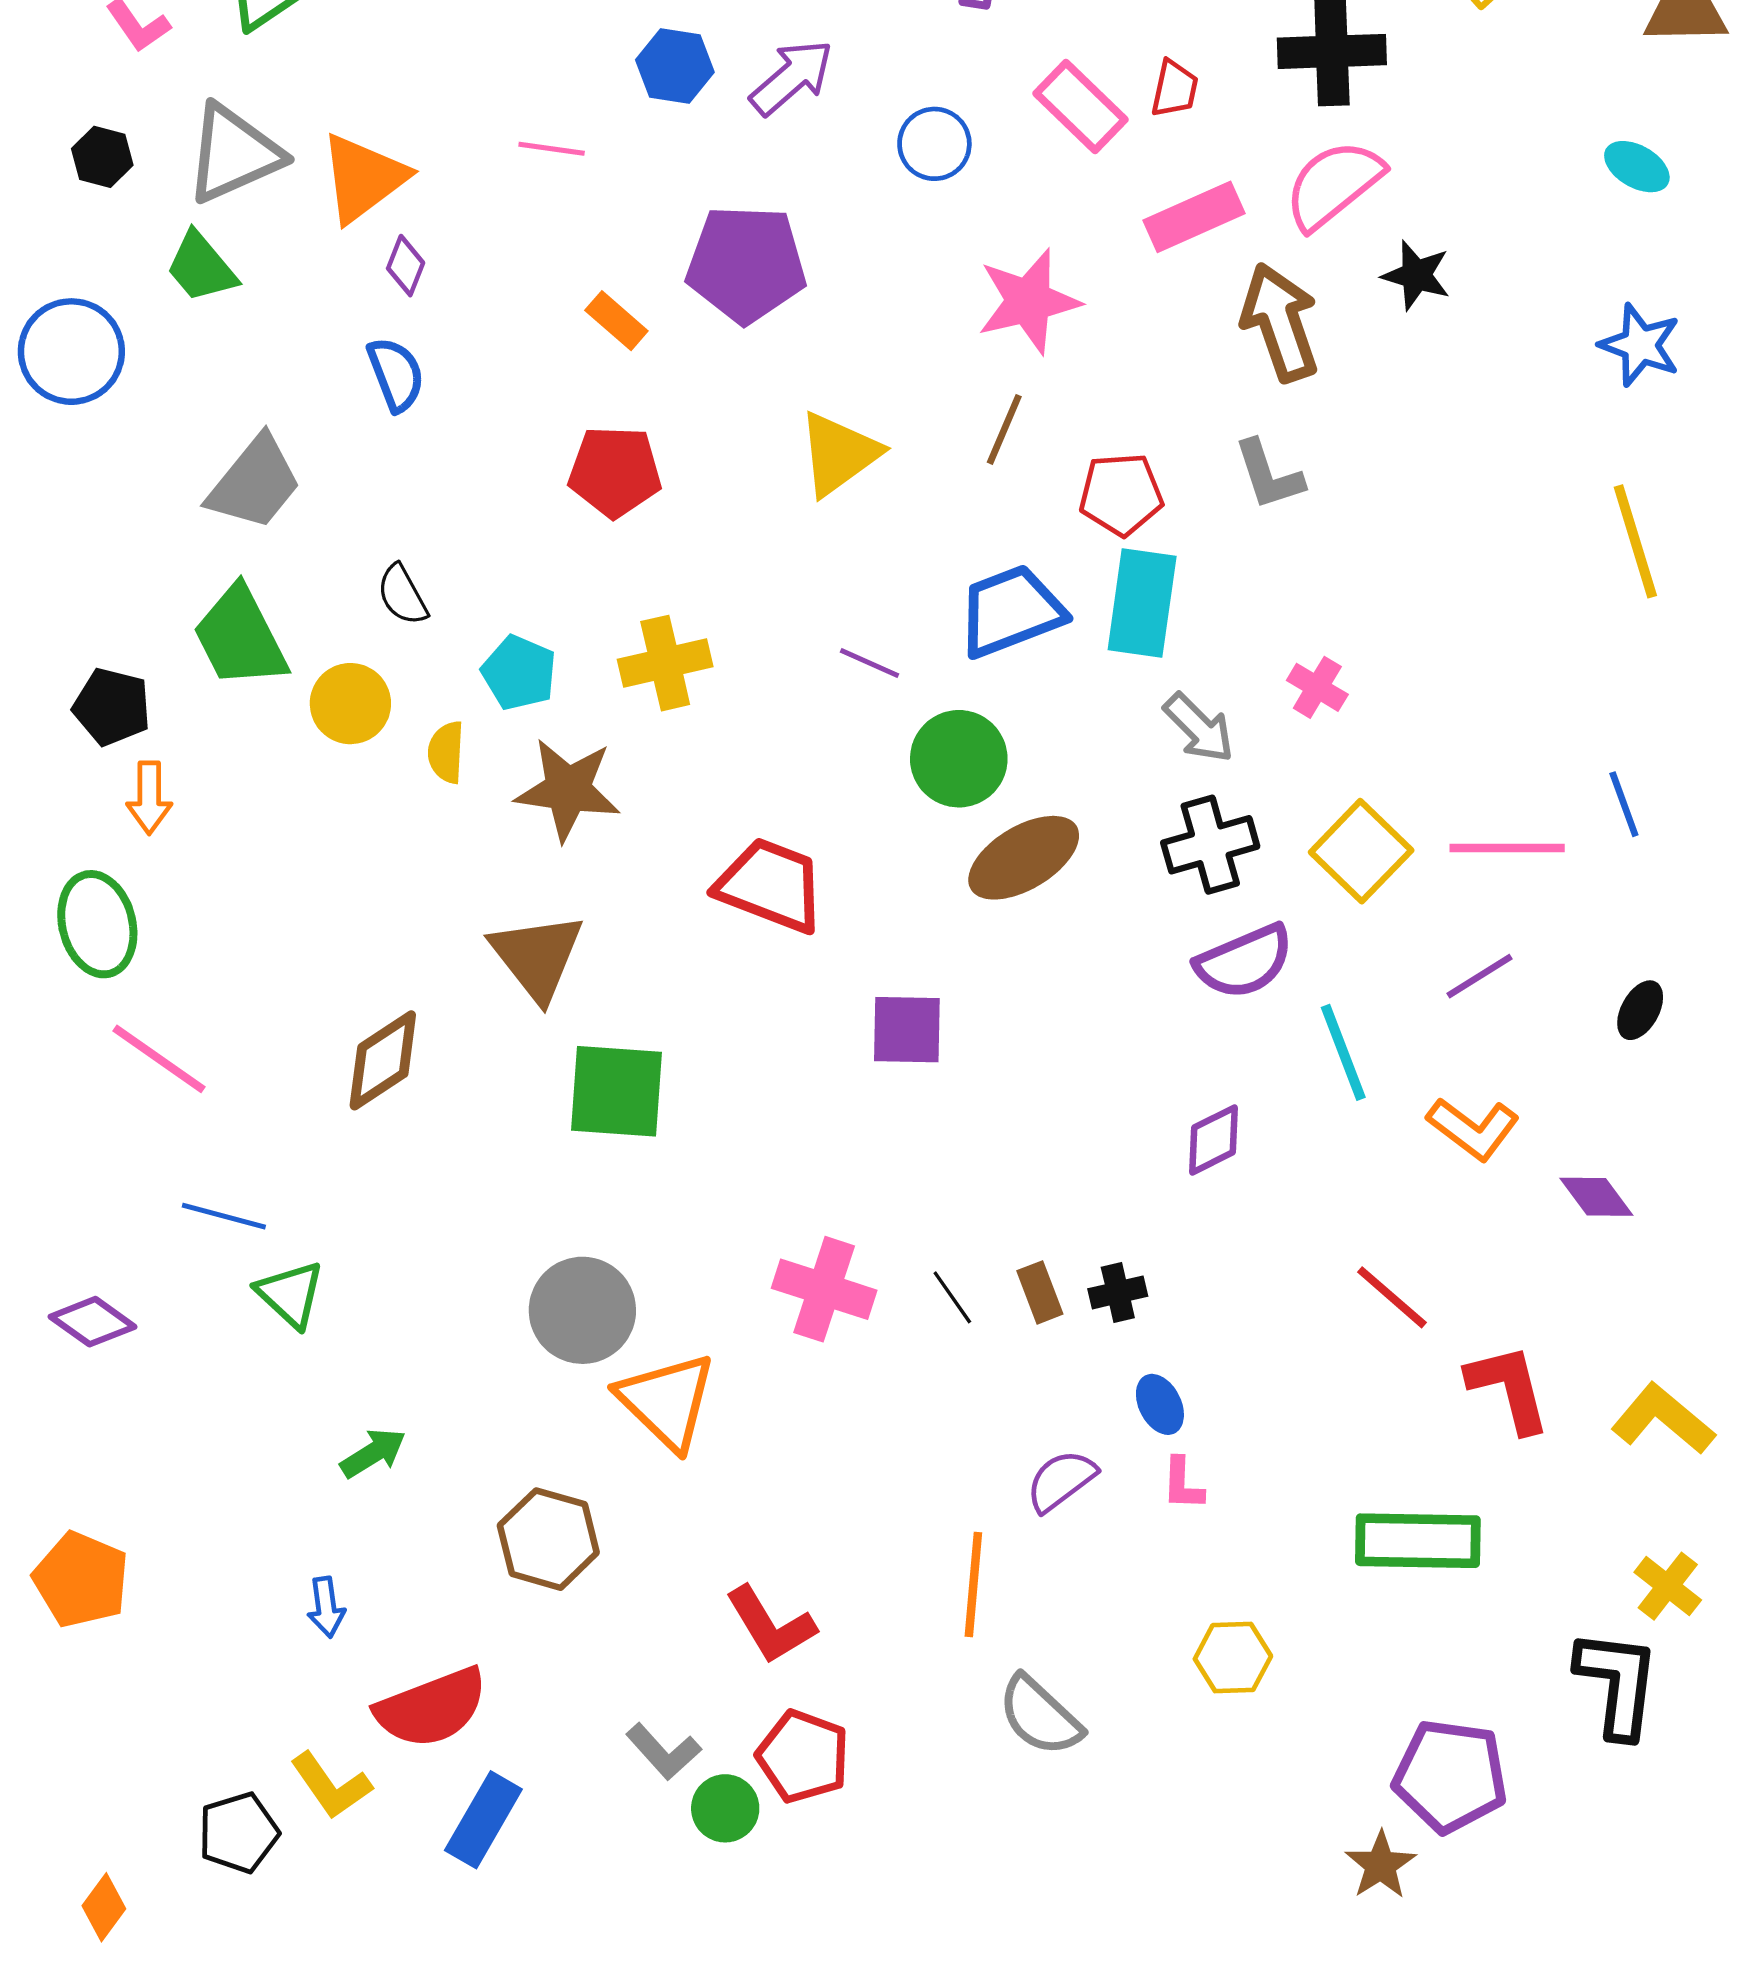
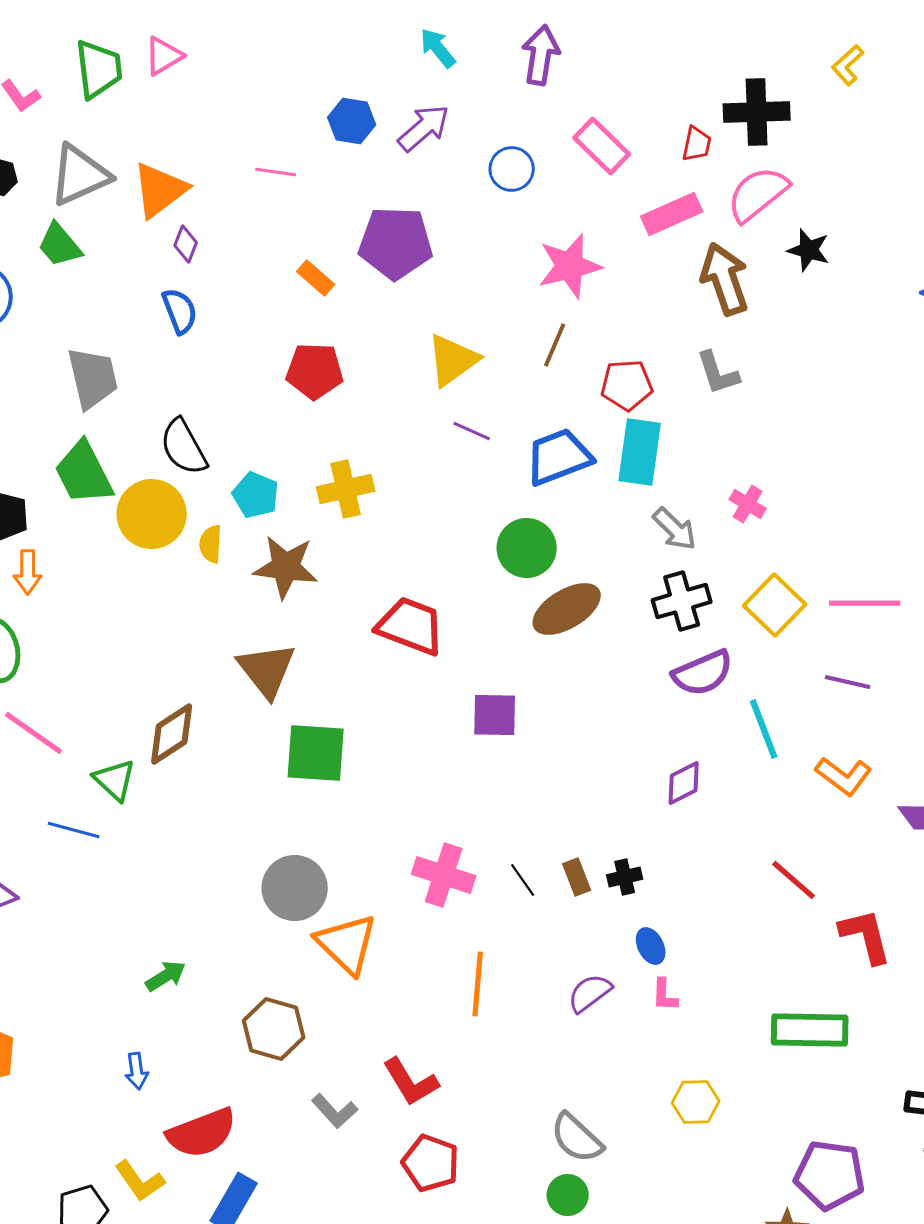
red trapezoid: (1175, 89) -> (697, 144), moved
gray trapezoid: (255, 483) -> (93, 378), turned -52
black semicircle: (402, 595) -> (184, 447), size x1.5
purple line: (870, 663) -> (472, 431), moved
yellow circle: (350, 704) -> (152, 514), size x1.4
purple line: (1480, 976) -> (848, 682), turned 45
green triangle: (290, 1294) -> (115, 780), moved
orange line: (973, 1584) -> (478, 984), moved
gray L-shape: (664, 1752) -> (335, 1111), moved
green circle: (725, 1808) -> (568, 1195), moved

